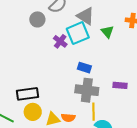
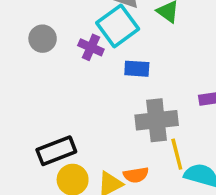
gray circle: (37, 19) -> (43, 39), moved
blue rectangle: (84, 68) -> (137, 69), moved

